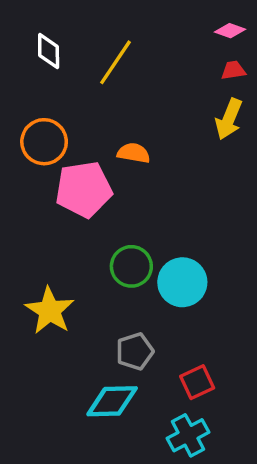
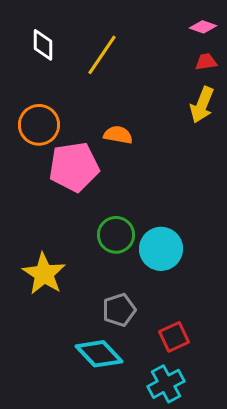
cyan diamond: (112, 401) -> (99, 354), turned 48

